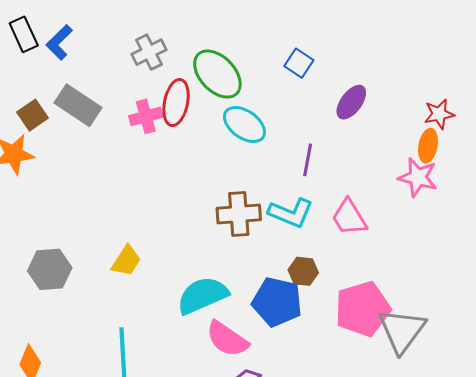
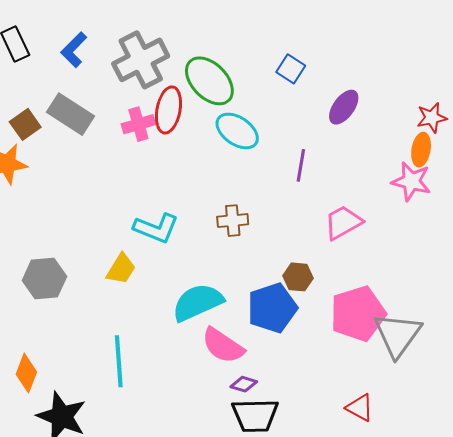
blue L-shape: (59, 42) -> (74, 50), moved
gray cross: (149, 52) -> (141, 60), size x1.6
cyan L-shape: (291, 213) -> (156, 228), moved
brown cross: (239, 214) -> (233, 221), size x0.7
pink trapezoid: (349, 217) -> (343, 222), turned 93
blue pentagon: (277, 302) -> (272, 308), turned -30

